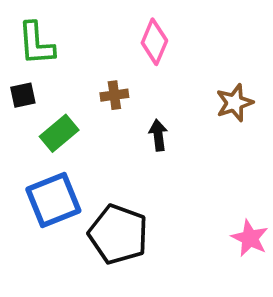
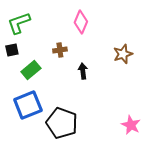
green L-shape: (36, 44) -> (19, 23), turned 75

